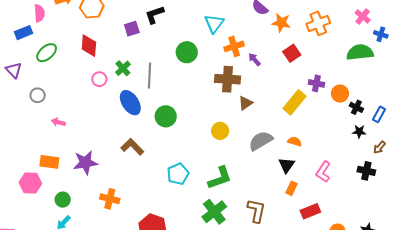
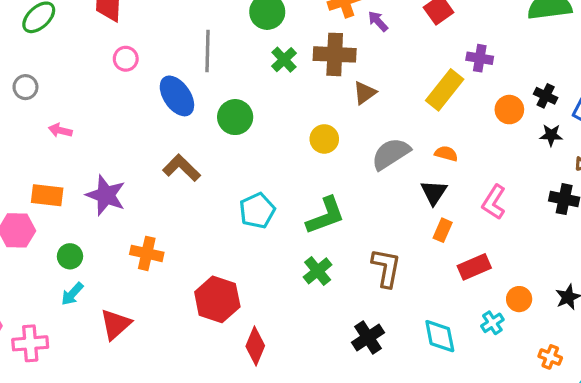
green cross: (123, 68) -> (284, 60), moved
orange circle: (340, 94) -> (509, 110), moved
purple star: (85, 163) -> (106, 195), turned 30
green cross: (214, 212) -> (318, 271), size x0.7

